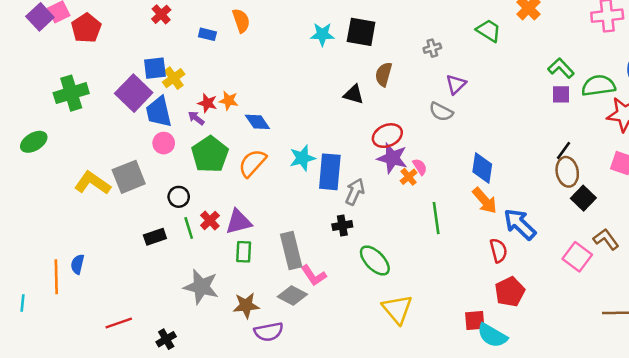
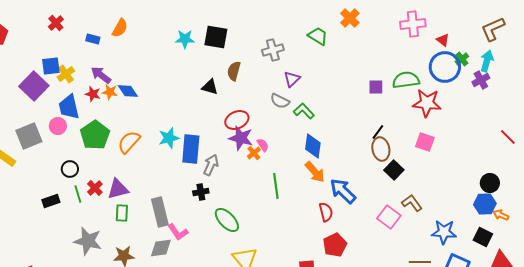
orange semicircle: (241, 21) -> (120, 28), turned 48
gray cross: (432, 48) -> (273, 50), size x1.5
green L-shape: (561, 68) -> (304, 111), moved
blue trapezoid: (159, 112) -> (69, 107), moved
purple arrow: (196, 118) -> (101, 75), moved, size x1.5
blue diamond: (257, 122) -> (128, 91), moved
gray square: (129, 177) -> (29, 136), moved
gray diamond: (292, 295) -> (161, 248), turned -35

